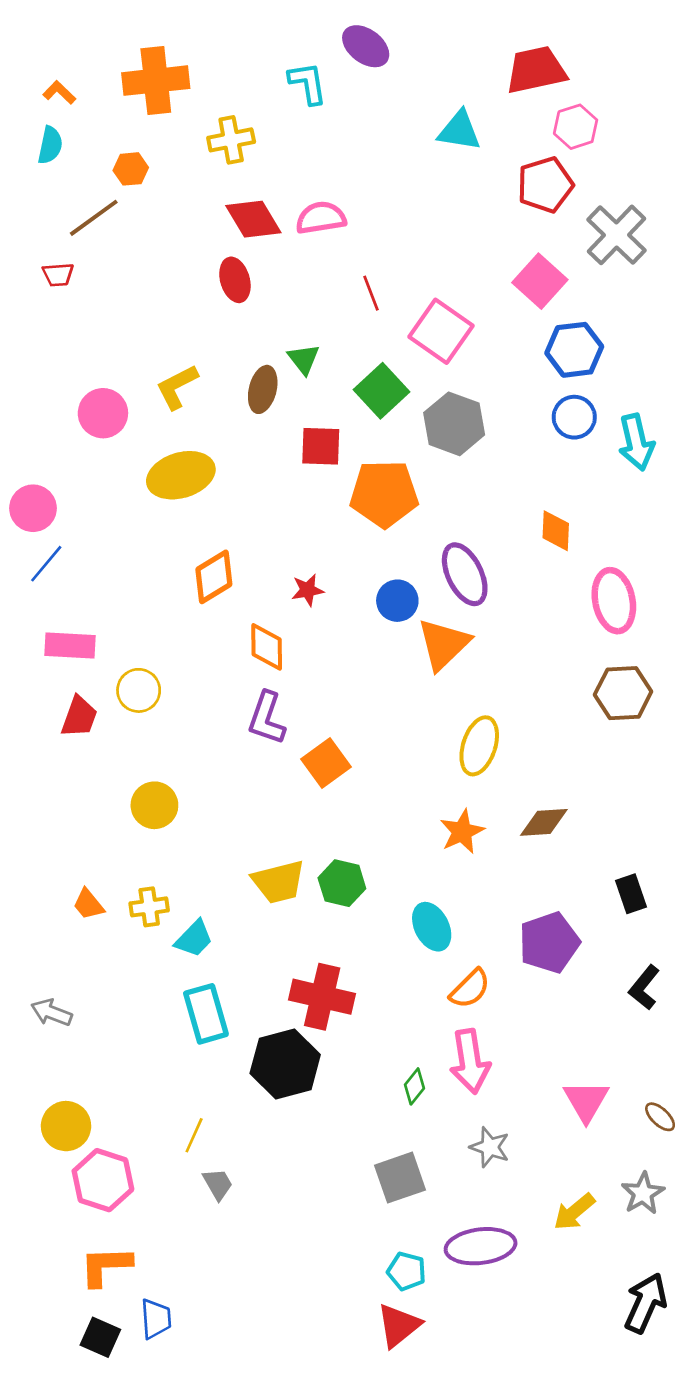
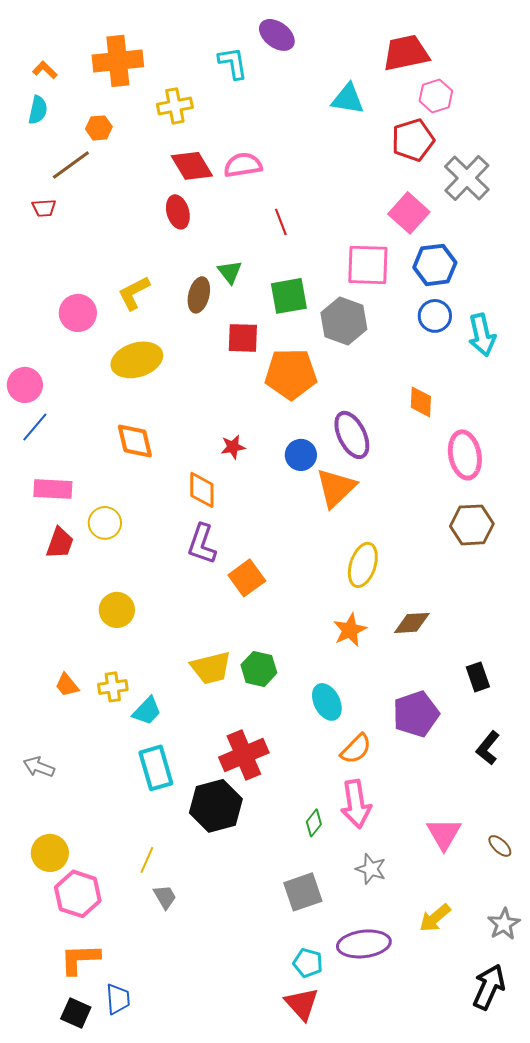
pink square: (441, 331) -> (368, 265), moved, turned -33
green square: (382, 391) -> (289, 296), turned 33
orange diamond: (214, 577) -> (135, 441), moved, turned -72
red cross: (322, 997) -> (244, 755), turned -36
gray star: (643, 1193) -> (504, 924), moved
red triangle: (399, 1325) -> (302, 1004), turned -33

